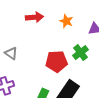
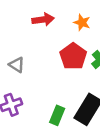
red pentagon: (57, 61) -> (73, 56), moved, turned -30

